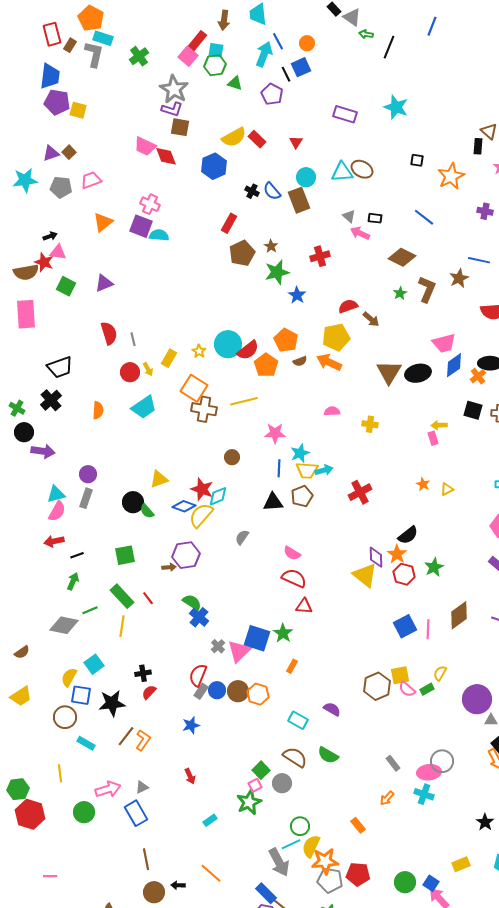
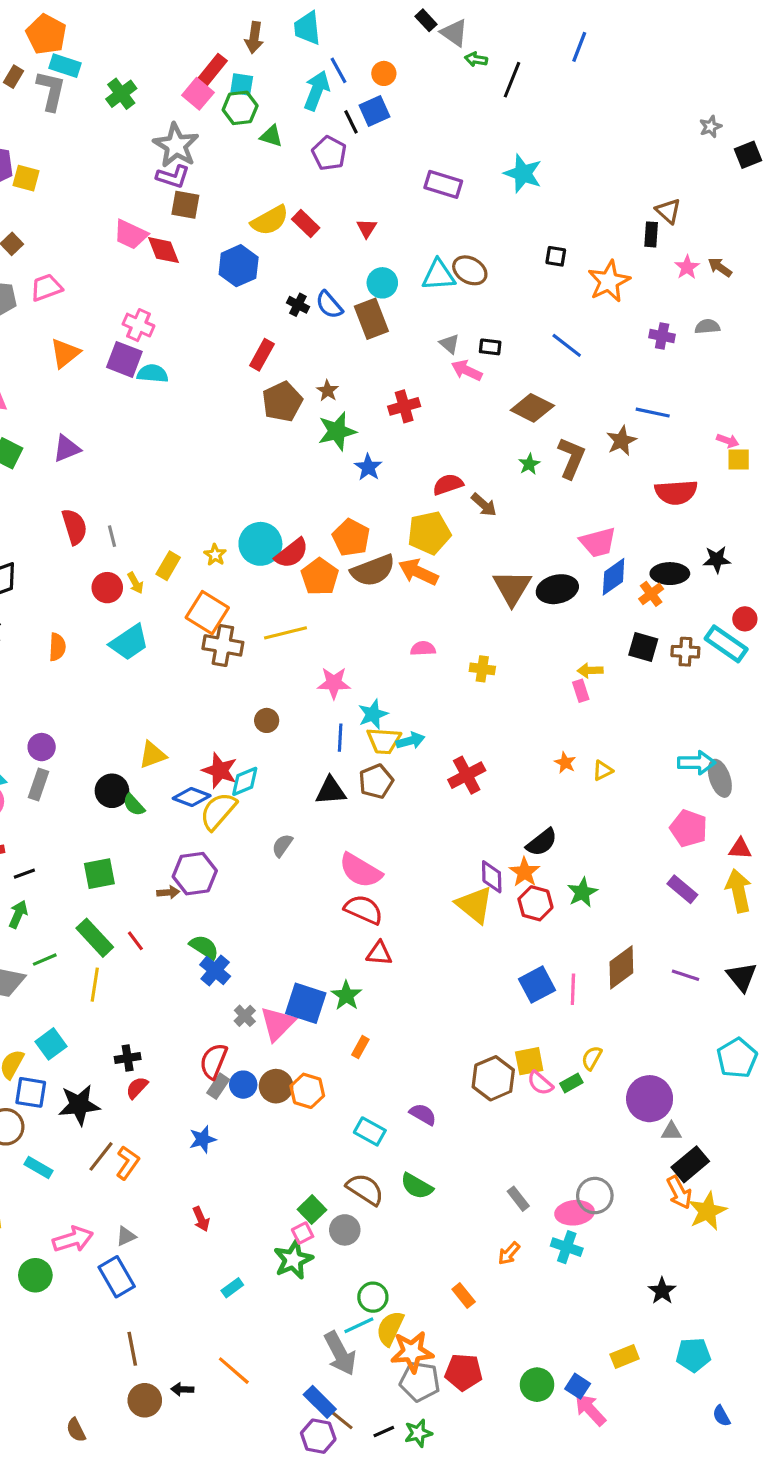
brown semicircle: (300, 361) -> (373, 570), size x2.0
pink semicircle: (292, 553) -> (360, 870), size x1.6

